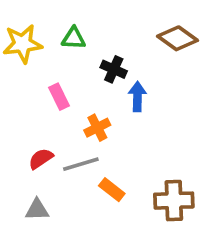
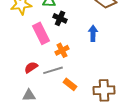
black cross: (114, 69) -> (60, 18), moved
pink rectangle: (59, 97) -> (41, 33), size x1.5
blue arrow: (137, 97) -> (93, 33), moved

